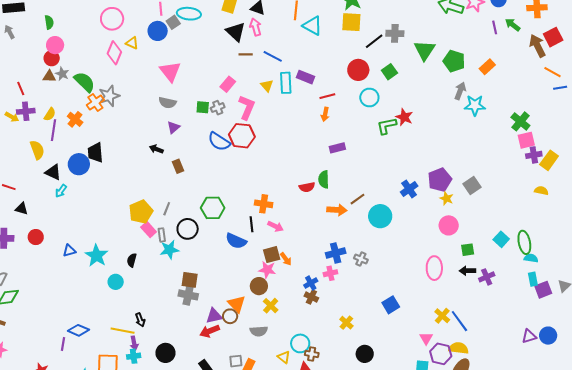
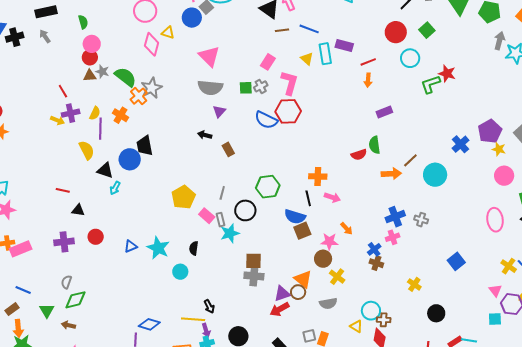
gray semicircle: (167, 103) -> (210, 88), size x1.4
yellow pentagon: (141, 212) -> (183, 197), moved
brown square: (272, 255) -> (302, 231), moved

